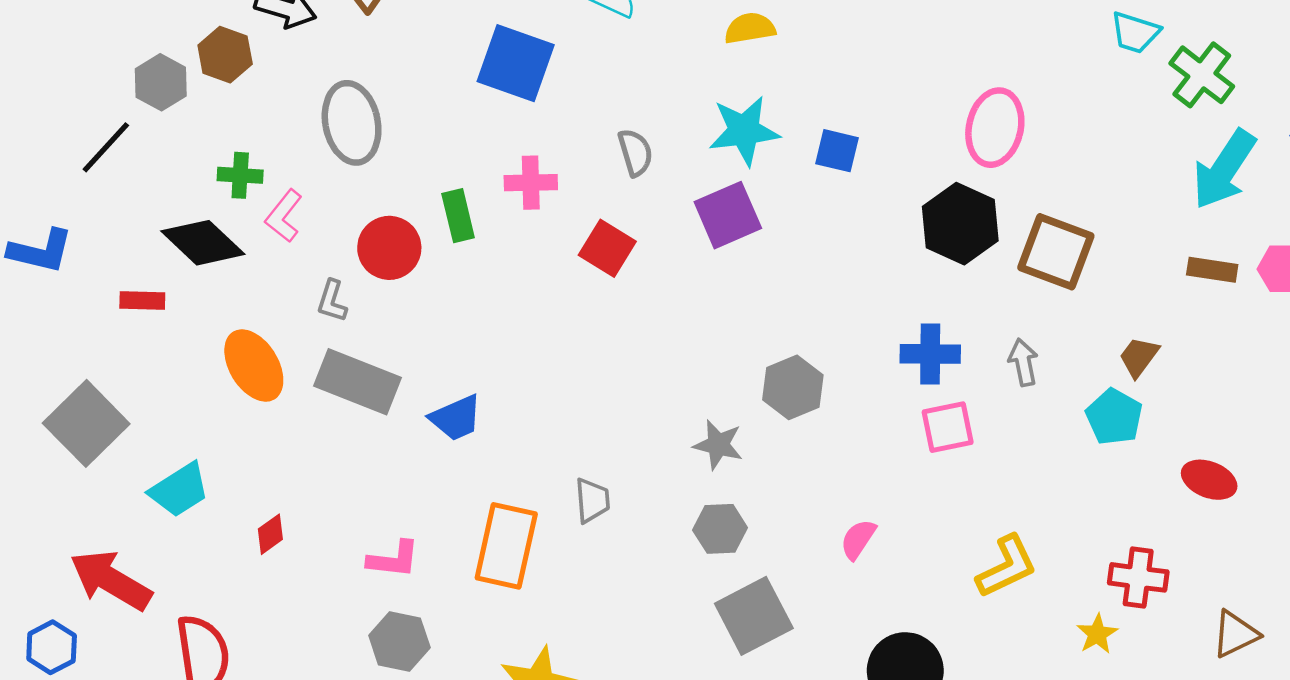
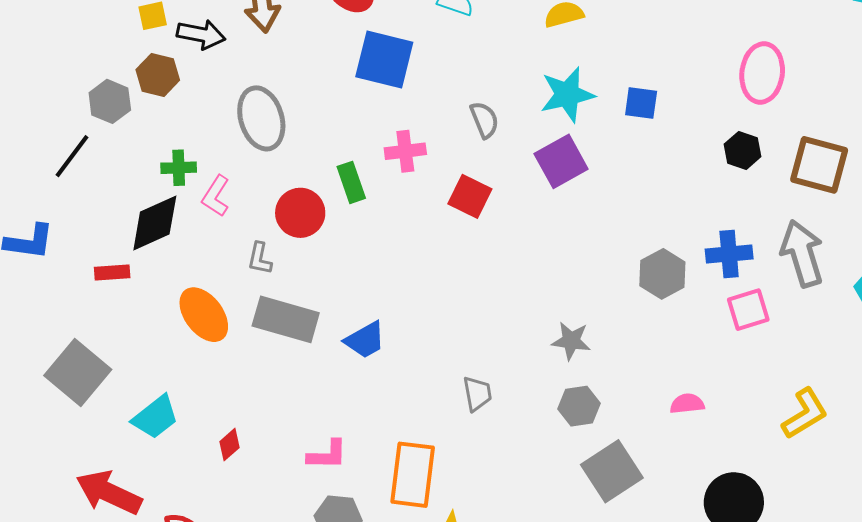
black hexagon: (960, 224) -> (743, 150), size x0.6
black diamond: (203, 243) -> (155, 223), turned -62
gray arrow: (1023, 362) -> (802, 253), size x1.8
gray hexagon: (793, 387) -> (662, 274), moved
pink semicircle: (858, 539) -> (687, 404), turned 56
orange rectangle: (506, 546) -> (413, 475), moved

